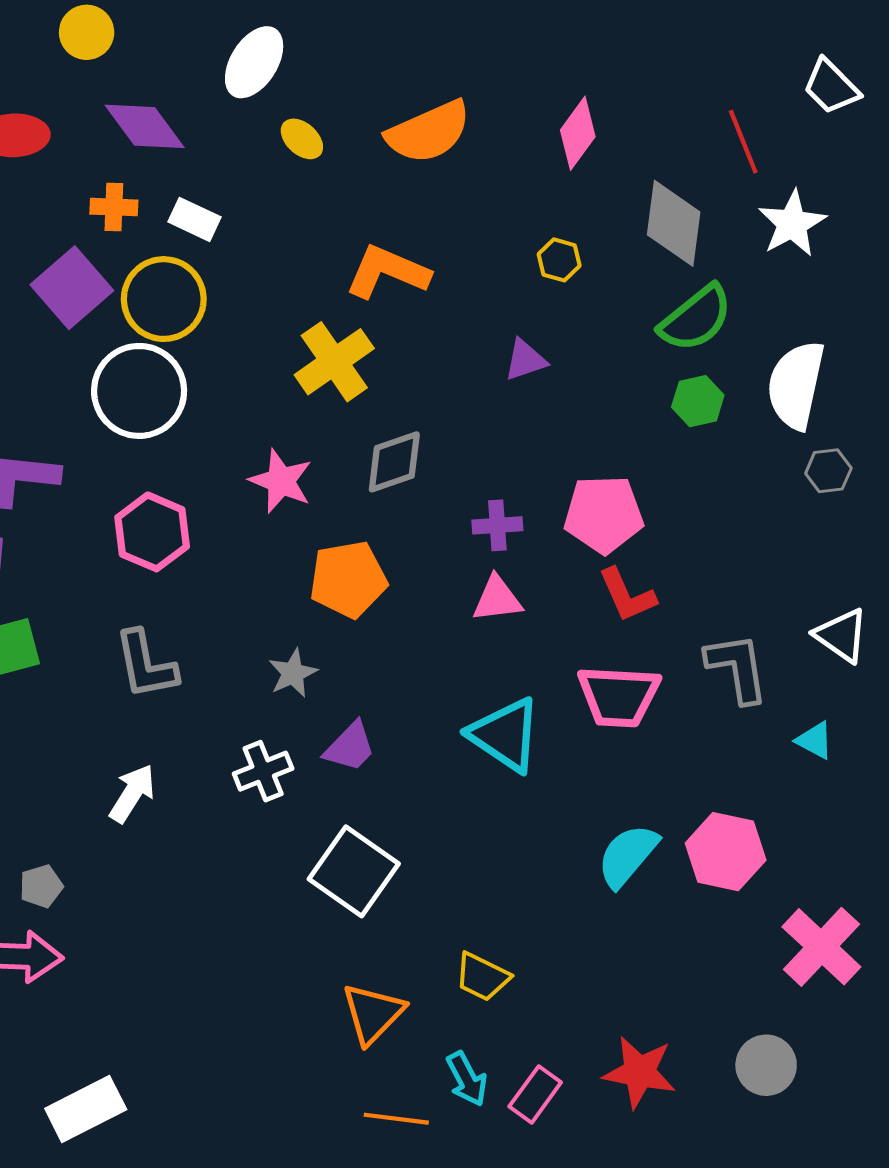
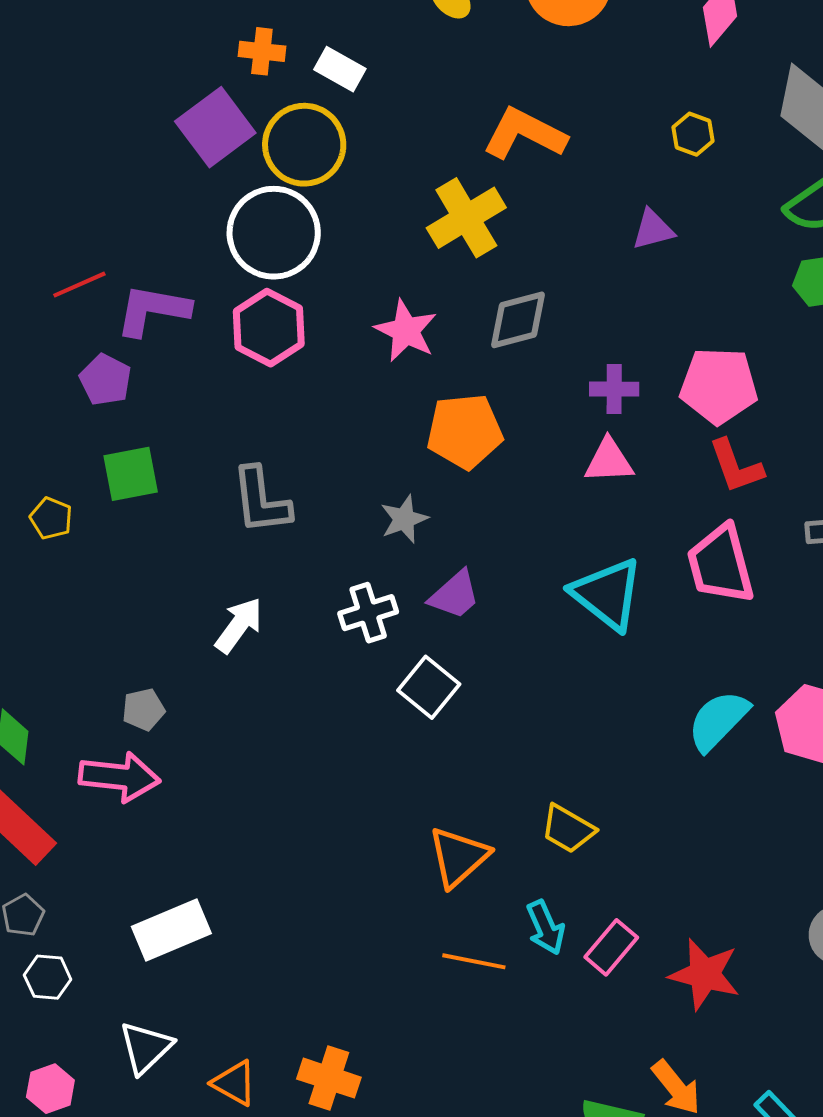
pink hexagon: (152, 532) -> (269, 328), moved
pink trapezoid: (619, 696) -> (721, 564), turned 68
white square: (354, 871) -> (429, 687), moved, size x0.7
red star: (639, 1072) -> (705, 974), moved

